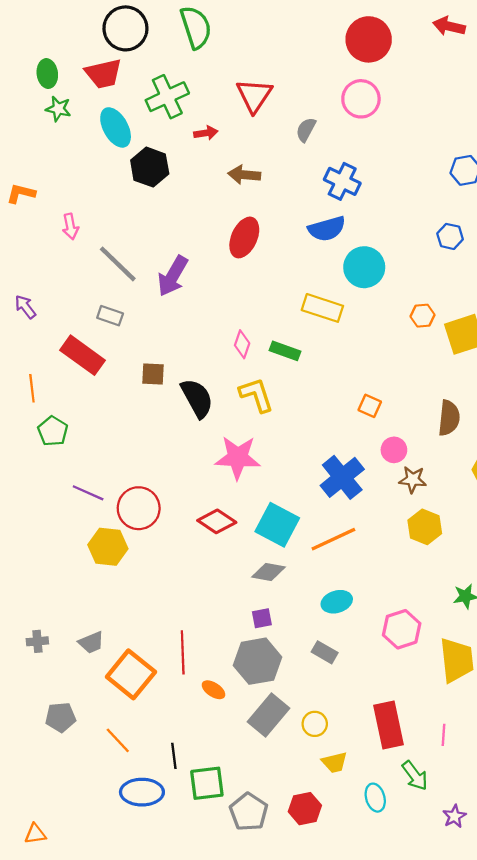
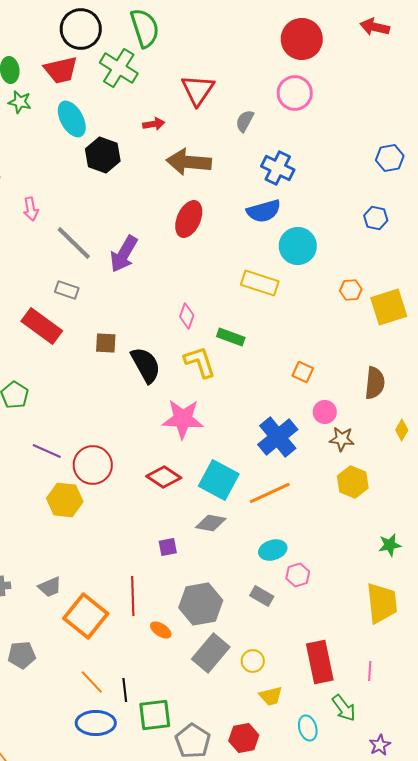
green cross: (167, 97) -> (119, 68), moved, turned -33
brown arrow: (244, 175) -> (189, 162), size x1.5
green rectangle: (285, 351) -> (231, 337), moved
purple square: (262, 618) -> (168, 547), moved
pink hexagon: (402, 629) -> (298, 575), moved, size x0.7
orange line: (118, 740) -> (92, 682), moved

